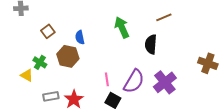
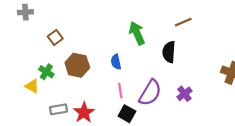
blue semicircle: (80, 37) -> (116, 62), moved
purple cross: (165, 82) -> (184, 94), size x0.6

